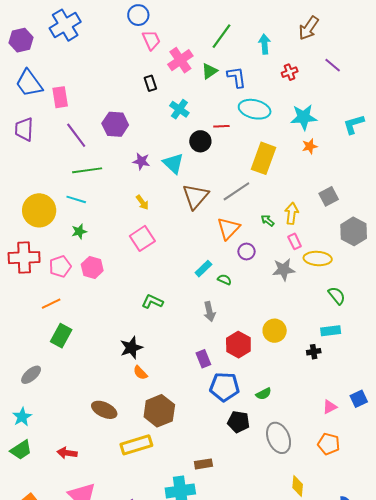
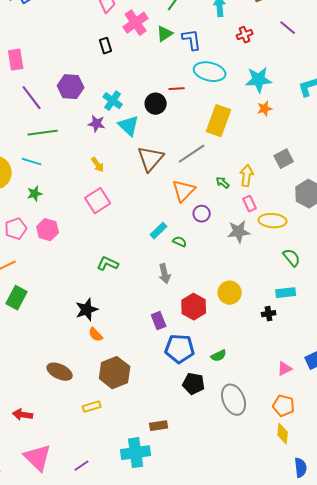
cyan cross: (179, 109) -> (113, 101), moved
yellow rectangle: (136, 445) -> (92, 407), size x0.6
yellow diamond: (298, 486) -> (283, 434), moved

